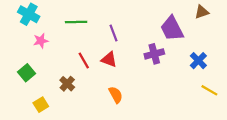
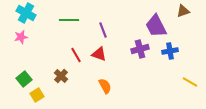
pink star: (41, 41) -> (21, 37), moved
blue cross: (198, 61) -> (170, 51), moved, turned 35
green square: (26, 73) -> (24, 79), moved

